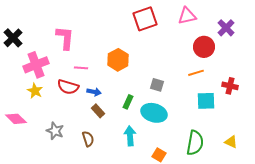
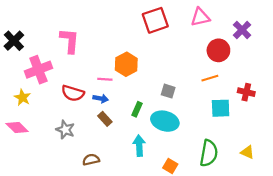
pink line: (81, 68) -> (105, 79), moved
yellow star: (35, 91) -> (22, 97), moved
gray star: (55, 131) -> (65, 130), moved
brown semicircle: (88, 139) -> (91, 160), moved, turned -84

